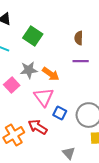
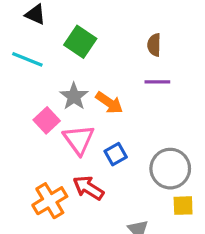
gray star: (29, 70) -> (74, 96), turned -30
pink triangle: (44, 97) -> (79, 140), moved
blue square: (60, 113) -> (116, 154), moved, turned 32

